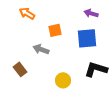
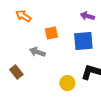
yellow circle: (63, 80) -> (67, 83), moved

